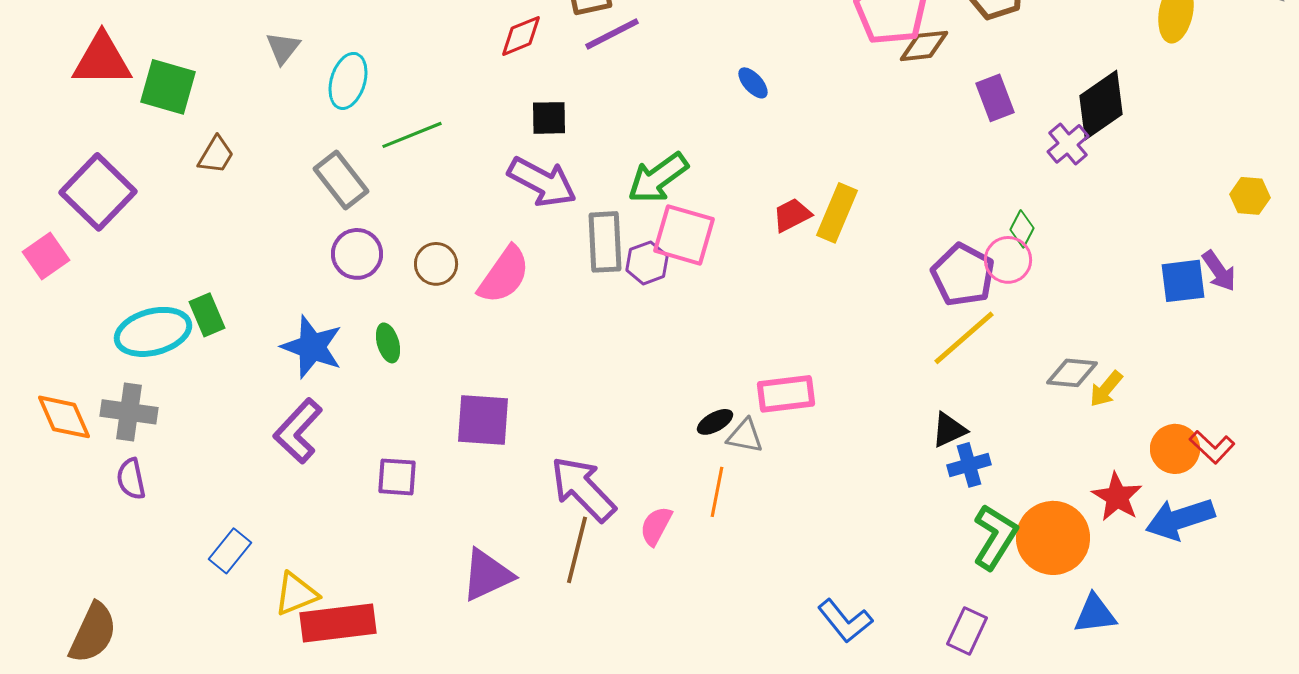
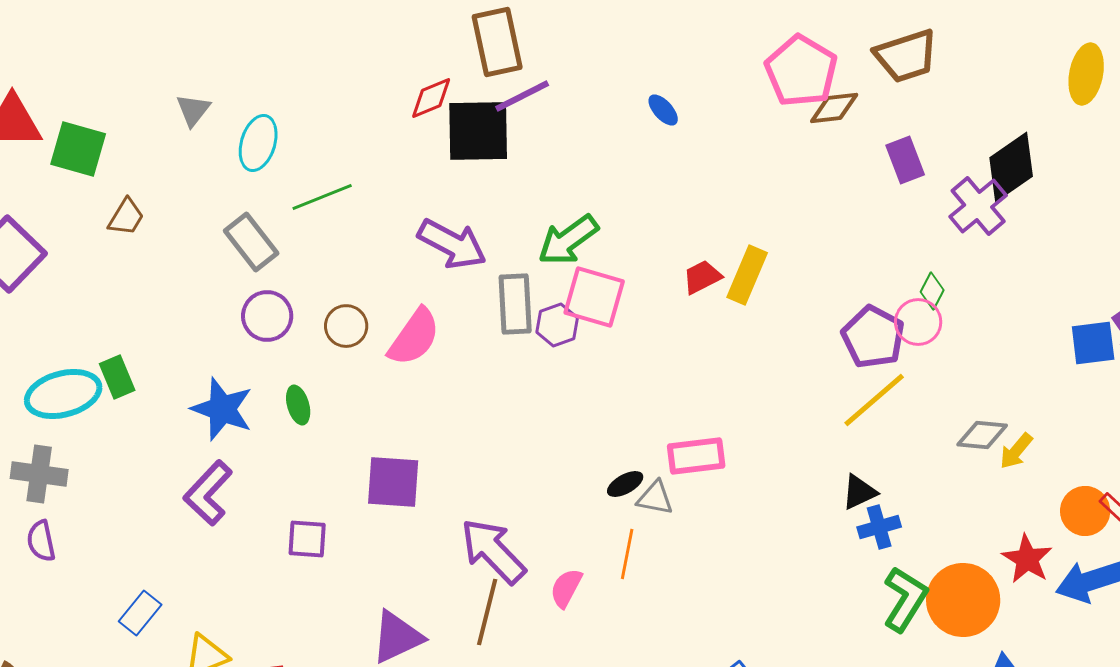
blue ellipse: (753, 83) -> (663, 110), moved
black square: (549, 118) -> (478, 131), moved, size x1.8
purple cross: (1068, 144) -> (978, 206), size x1.4

